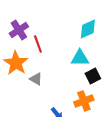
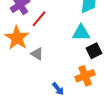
red line: (38, 44) -> (39, 19), turned 60

